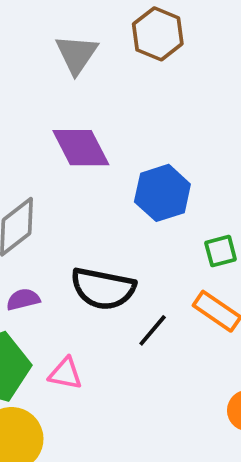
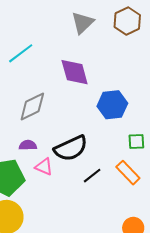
black semicircle: (103, 289) -> (71, 148), turned -48
pink triangle: (65, 374) -> (44, 167), moved

